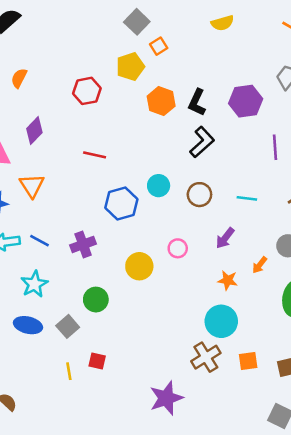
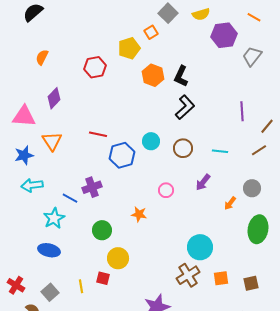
gray square: (137, 22) -> (168, 13), moved
purple hexagon: (246, 101) -> (224, 35), moved
red line: (95, 155) -> (98, 134), moved
blue line: (39, 241) -> (70, 198), moved
yellow circle: (139, 266) -> (118, 258), moved
orange star: (228, 280) -> (139, 214), moved
gray square: (68, 326) -> (50, 292), moved

